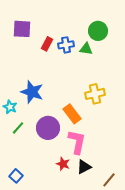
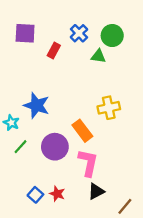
blue cross: (66, 45) -> (79, 33), moved, turned -35
red star: (63, 164) -> (57, 194), moved
blue square: (16, 176) -> (35, 195), moved

